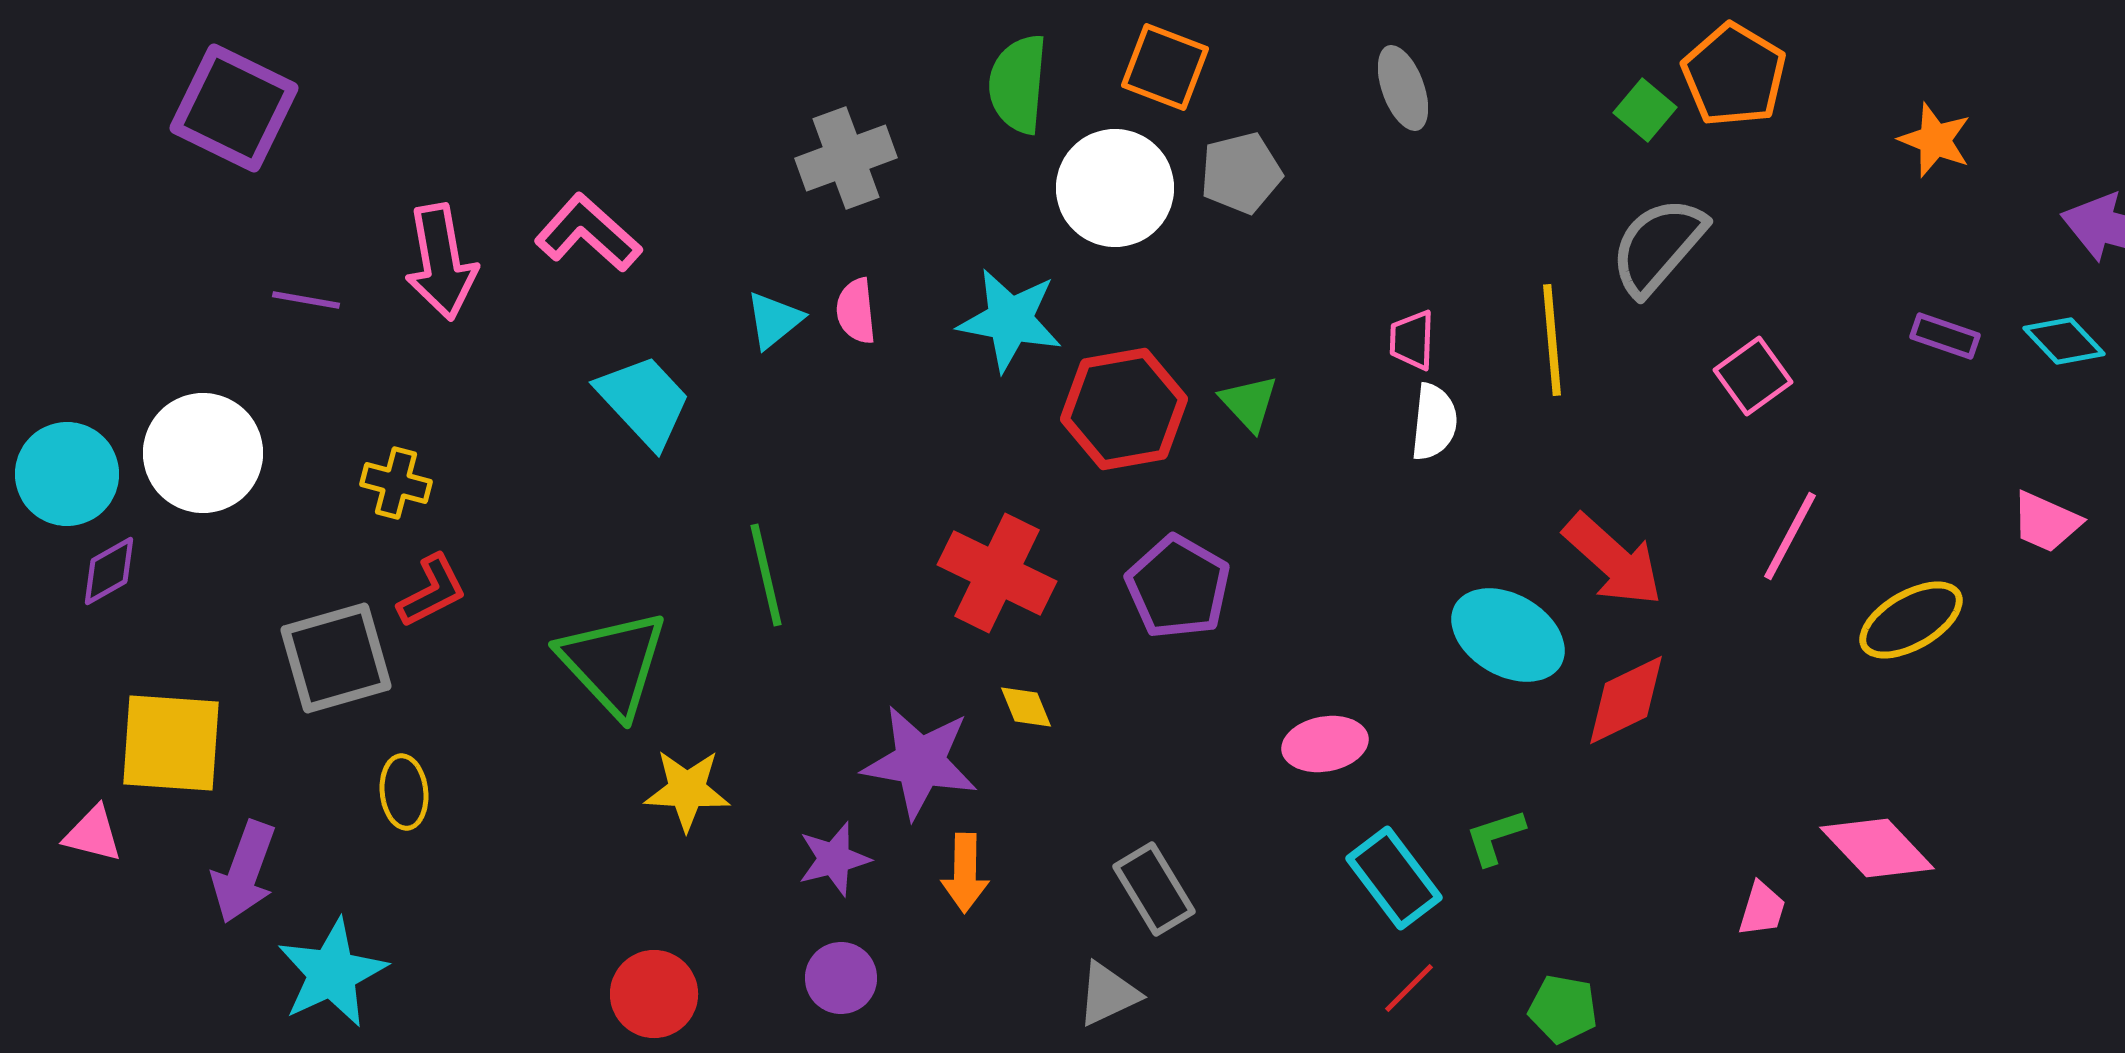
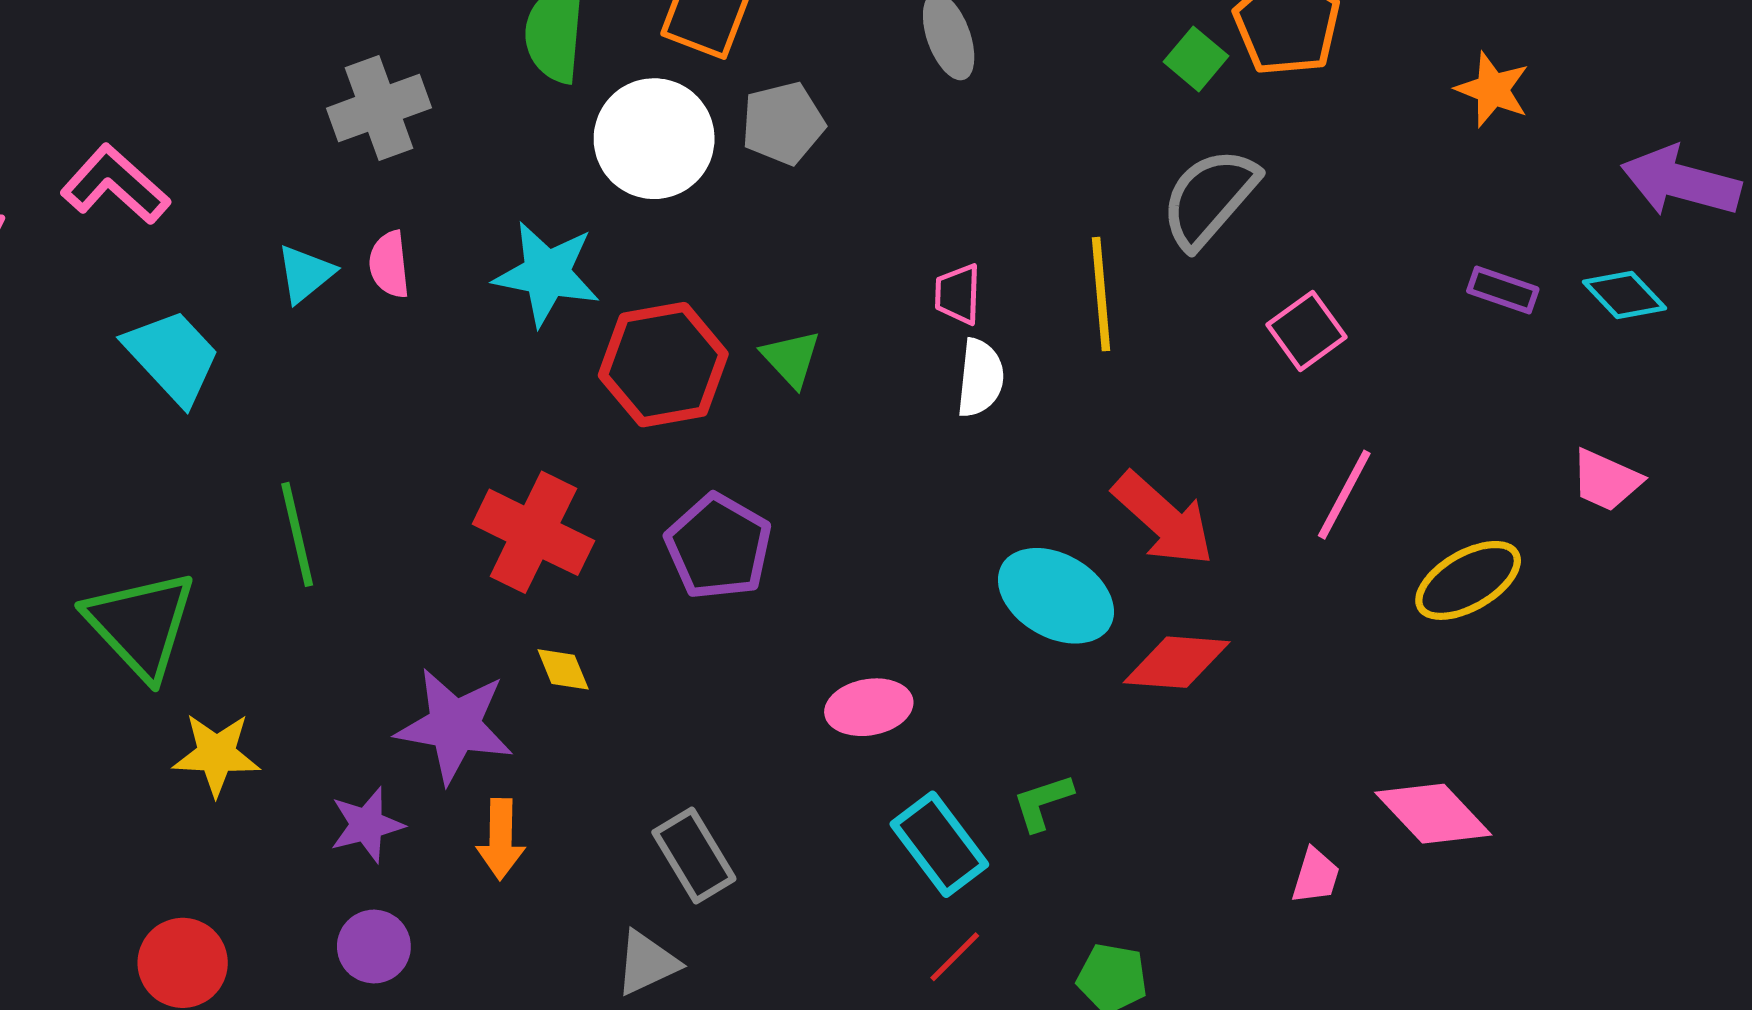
red diamond: (1626, 700) -> (1177, 662), turned 30

